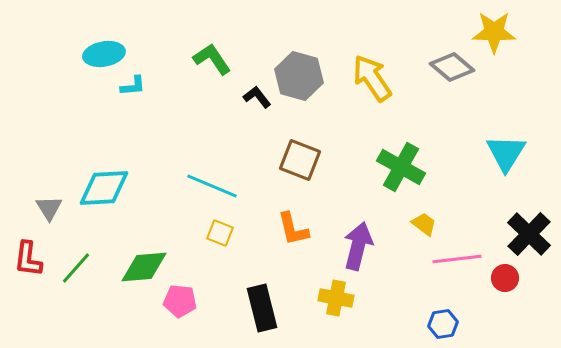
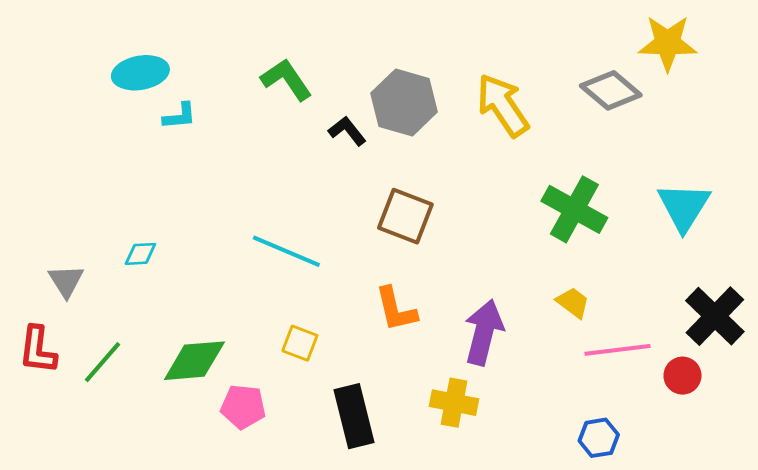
green cross: (401, 167) -> (574, 209), moved
cyan diamond: (104, 188) -> (140, 254), size x0.5
yellow square: (220, 233) -> (300, 343), moved

